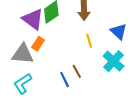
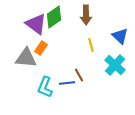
blue line: (65, 80) -> (67, 83), turned -70
cyan L-shape: (23, 84) -> (45, 87), moved, turned -35

